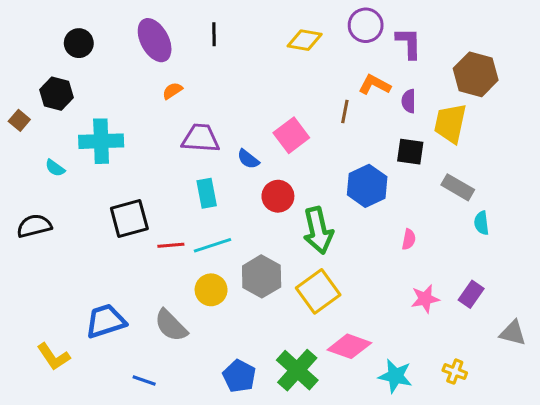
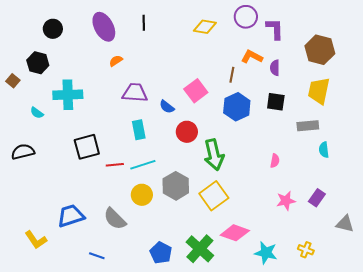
yellow trapezoid: (450, 123) -> (319, 91), moved
blue hexagon: (367, 186) -> (237, 107), moved
gray rectangle: (458, 187) -> (308, 126), turned -35

